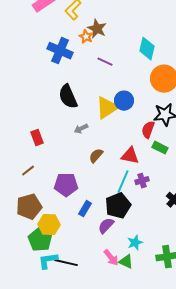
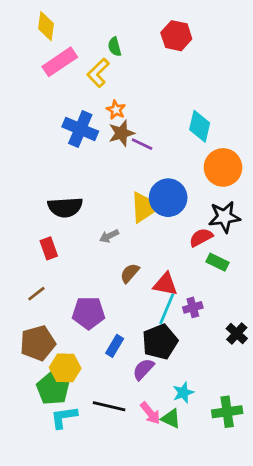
brown star: (97, 29) -> (121, 133), moved, turned 30
black semicircle: (68, 97) -> (65, 207), moved, turned -70
blue circle: (124, 101) -> (168, 198), size x1.4
red semicircle: (148, 130) -> (201, 237), turned 42
red triangle: (130, 156) -> (165, 284), moved
black line: (66, 263) -> (109, 406), moved

